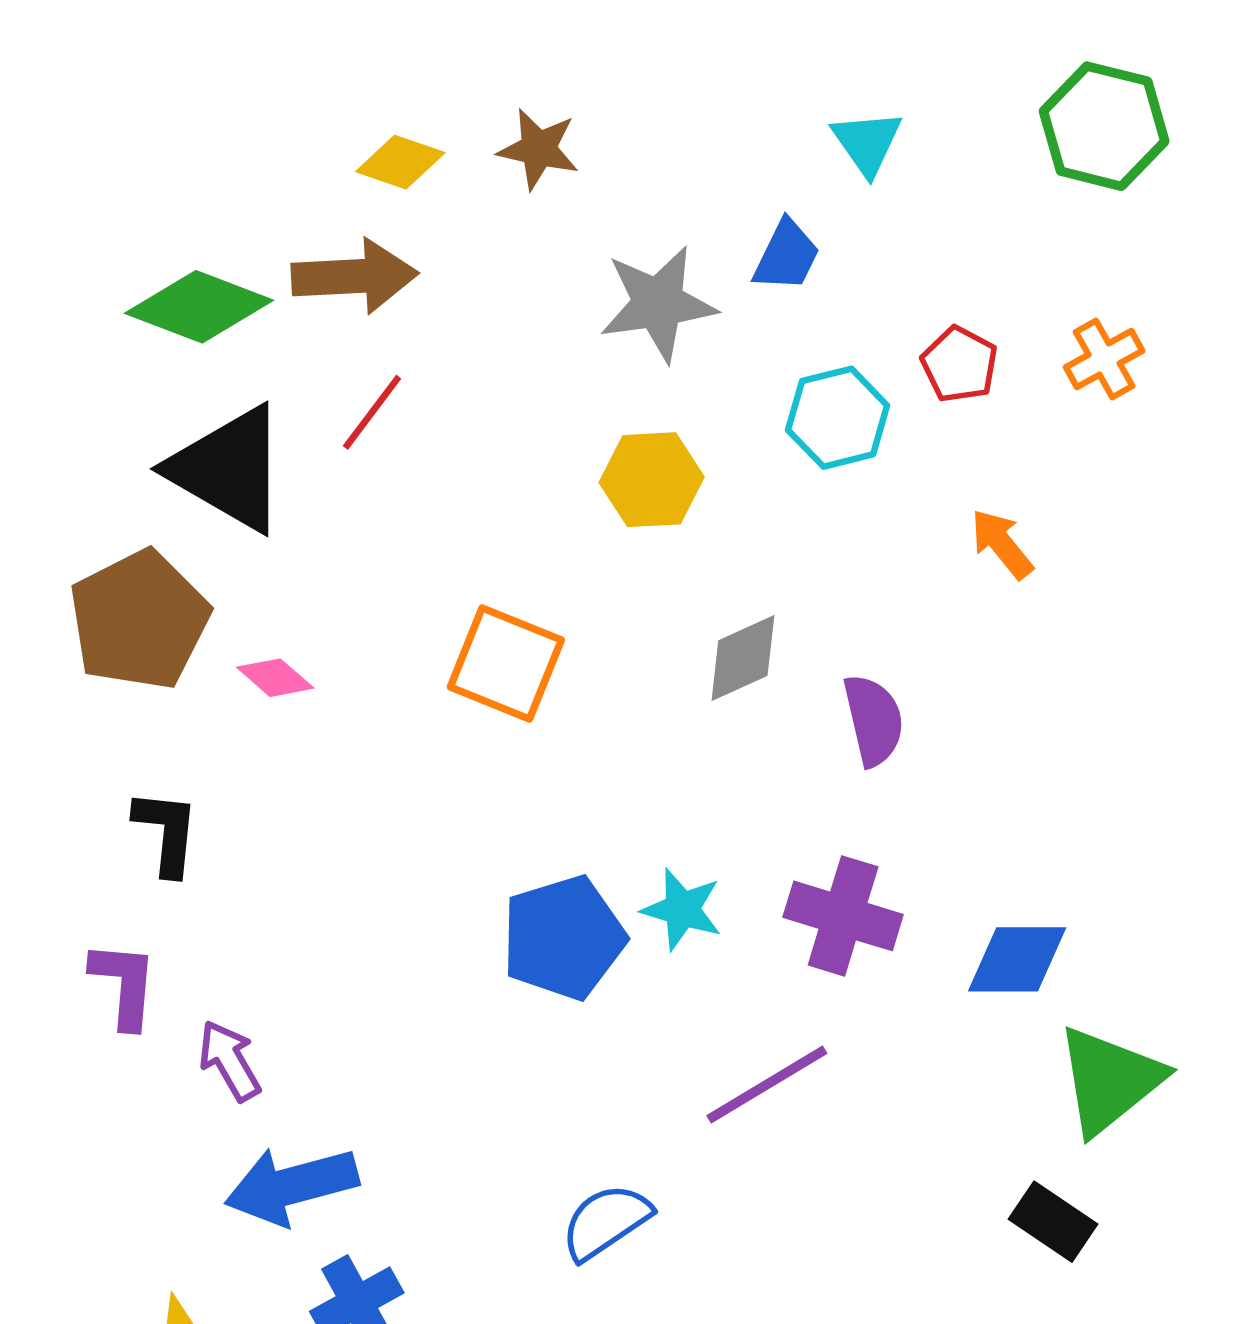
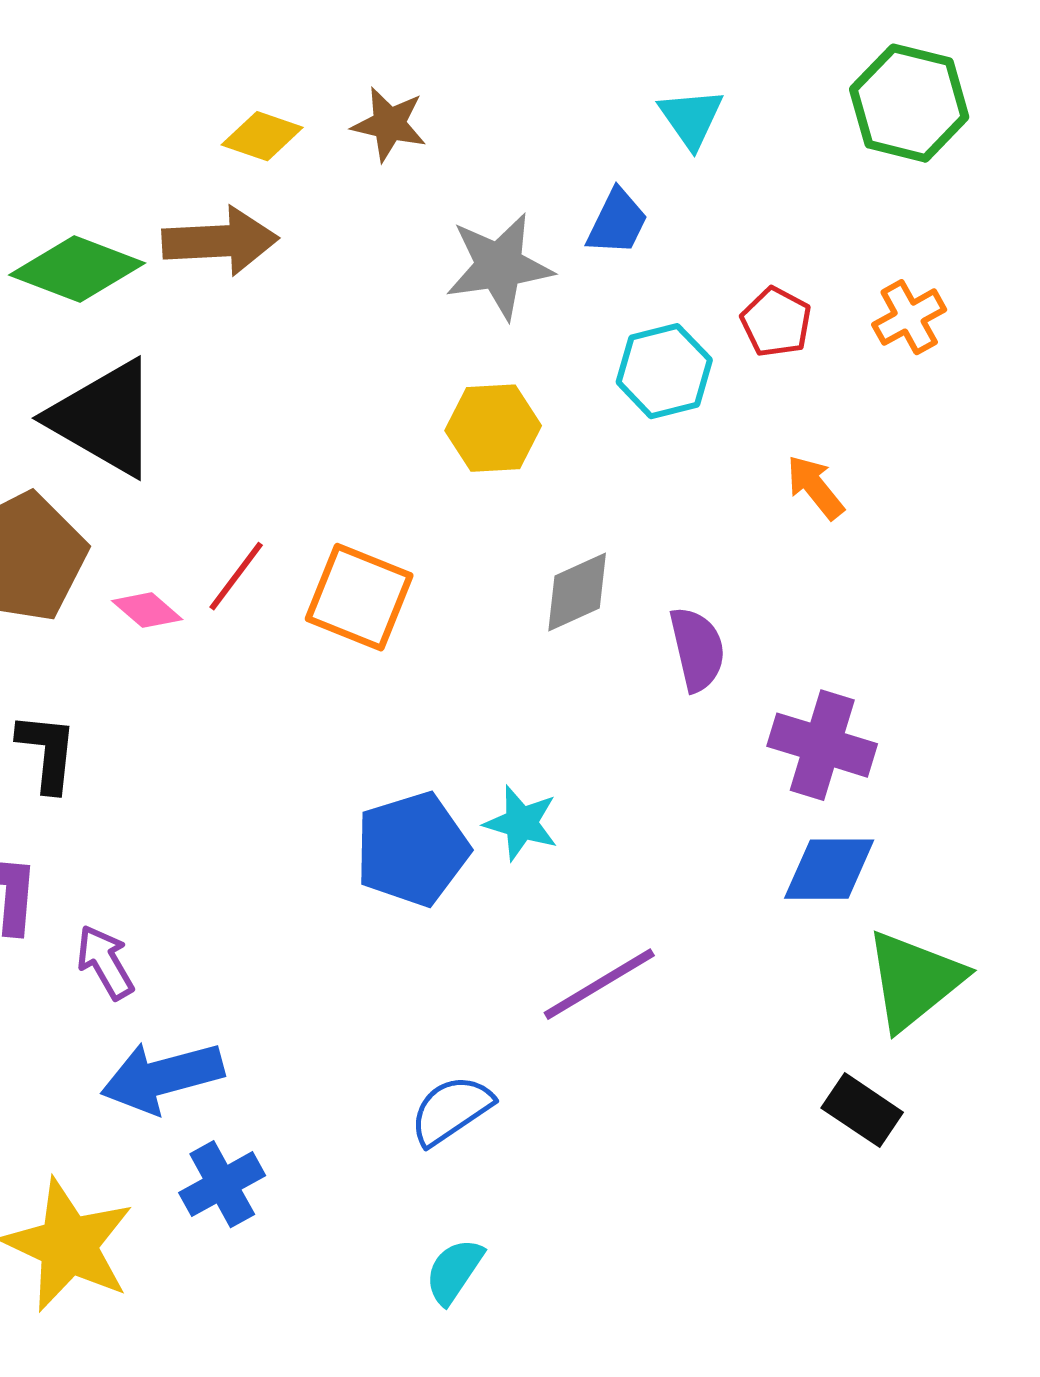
red line: (372, 412) -> (236, 576), moved
purple cross: (843, 916) -> (822, 745), moved

